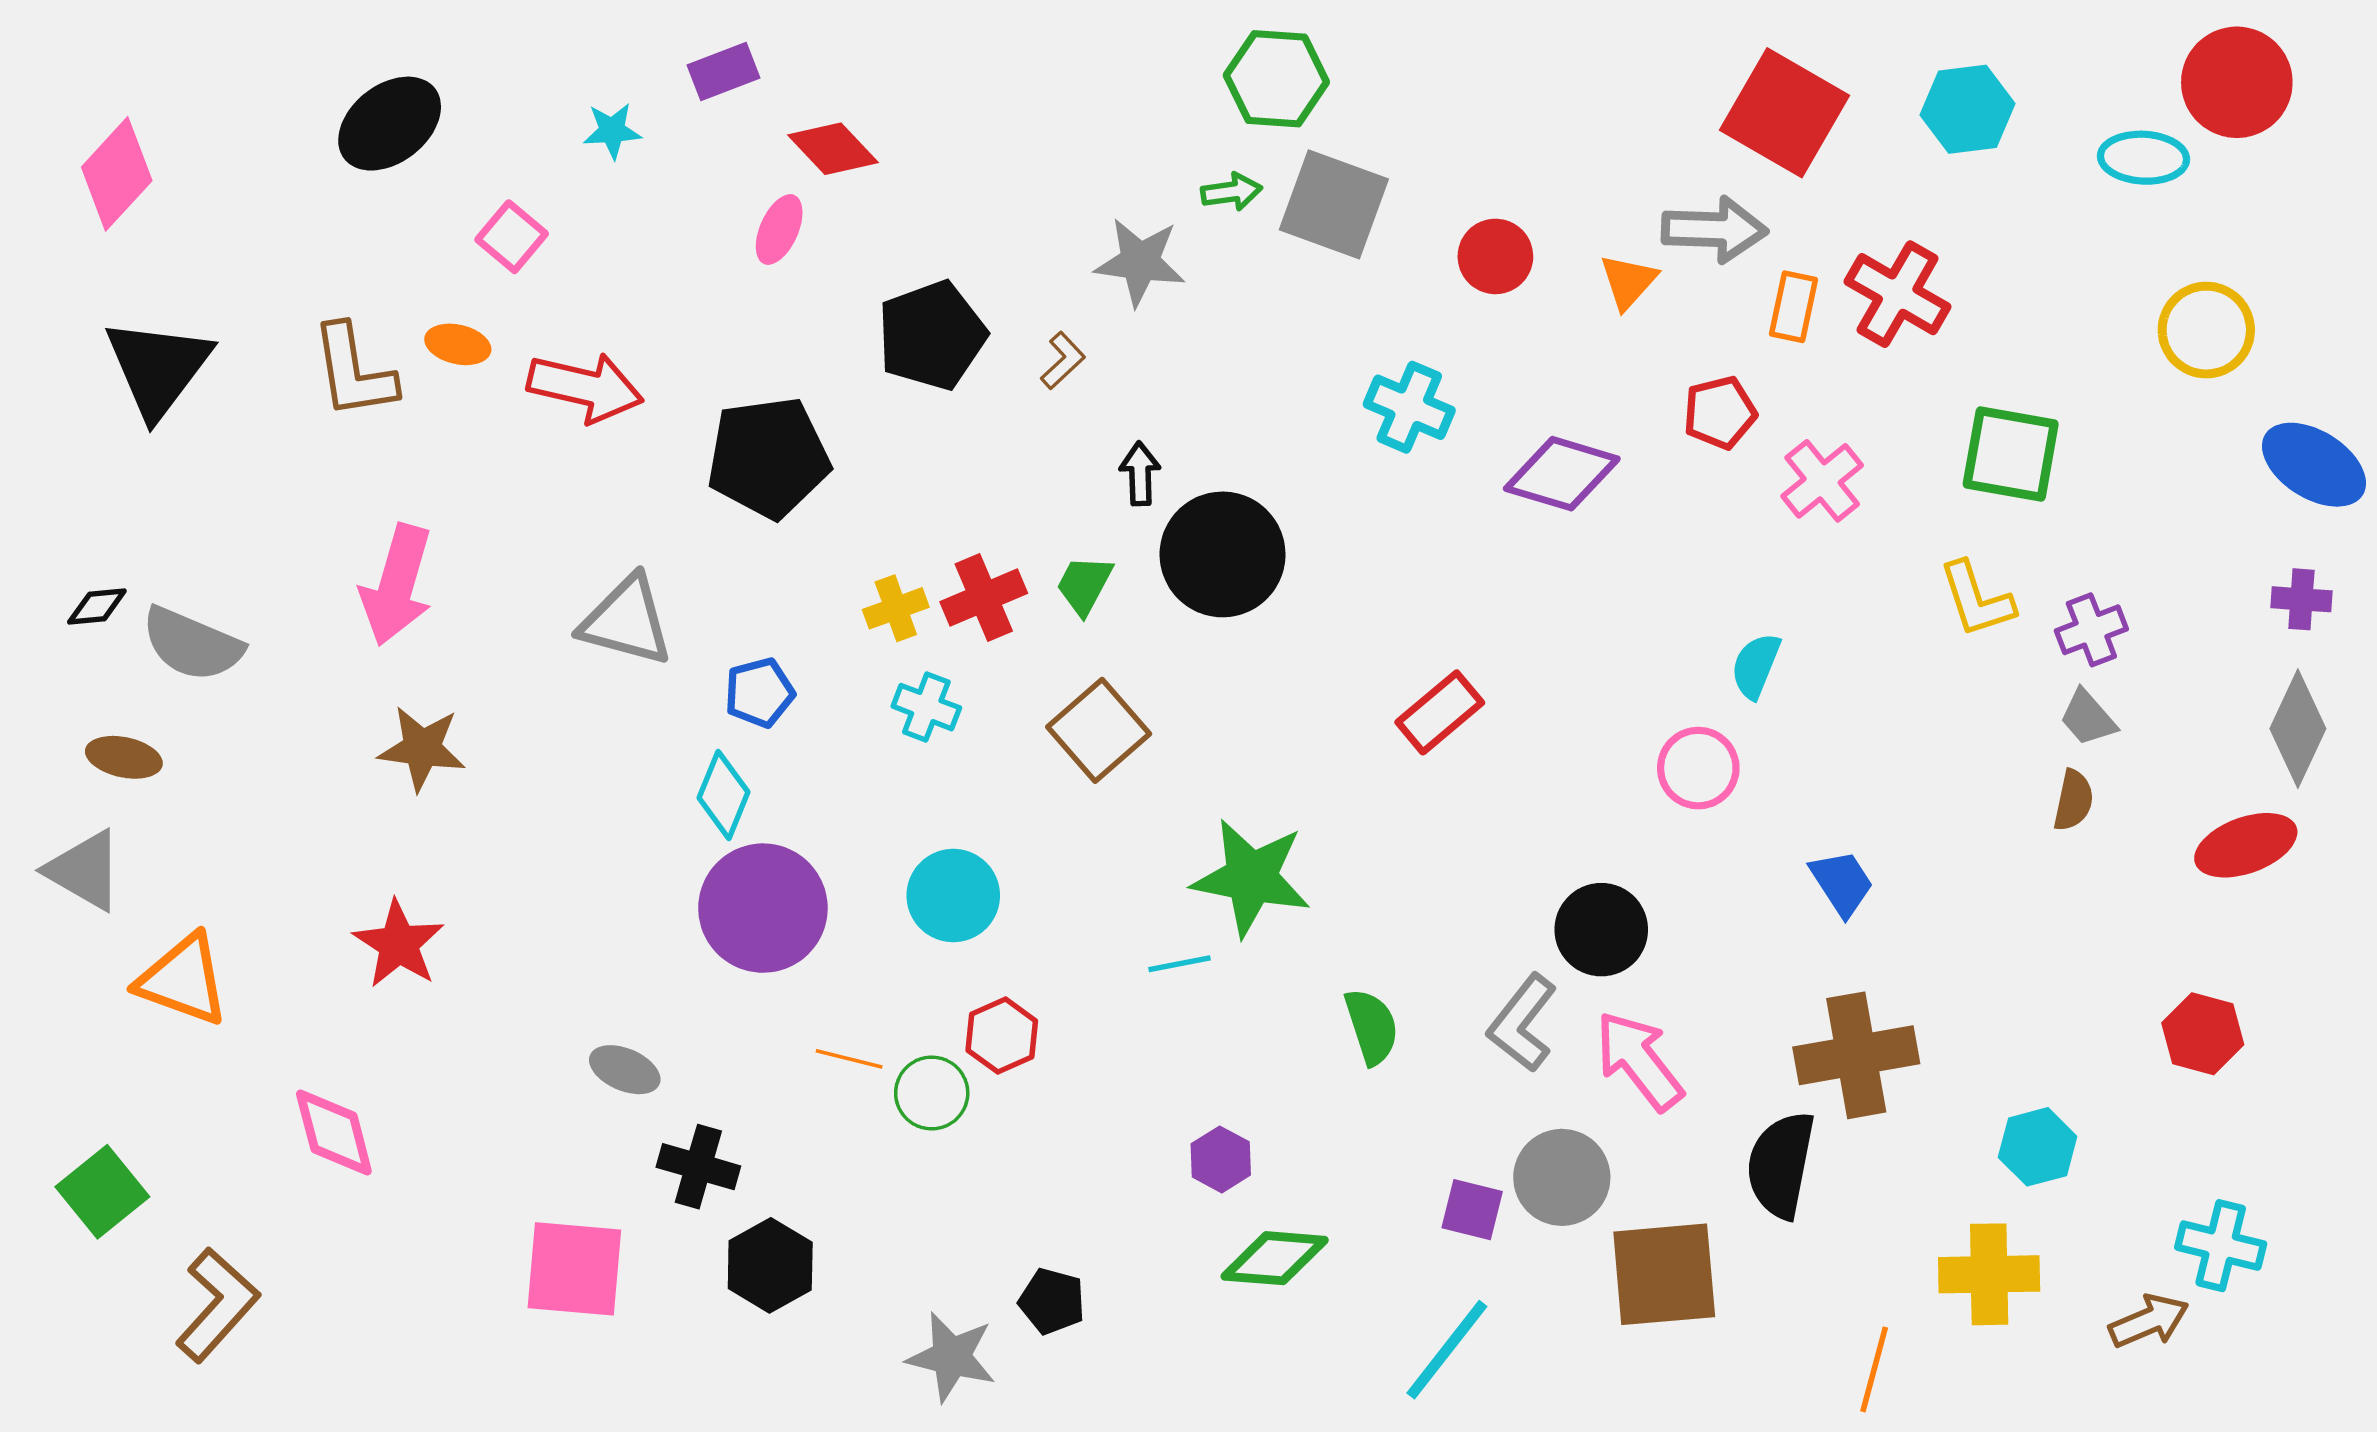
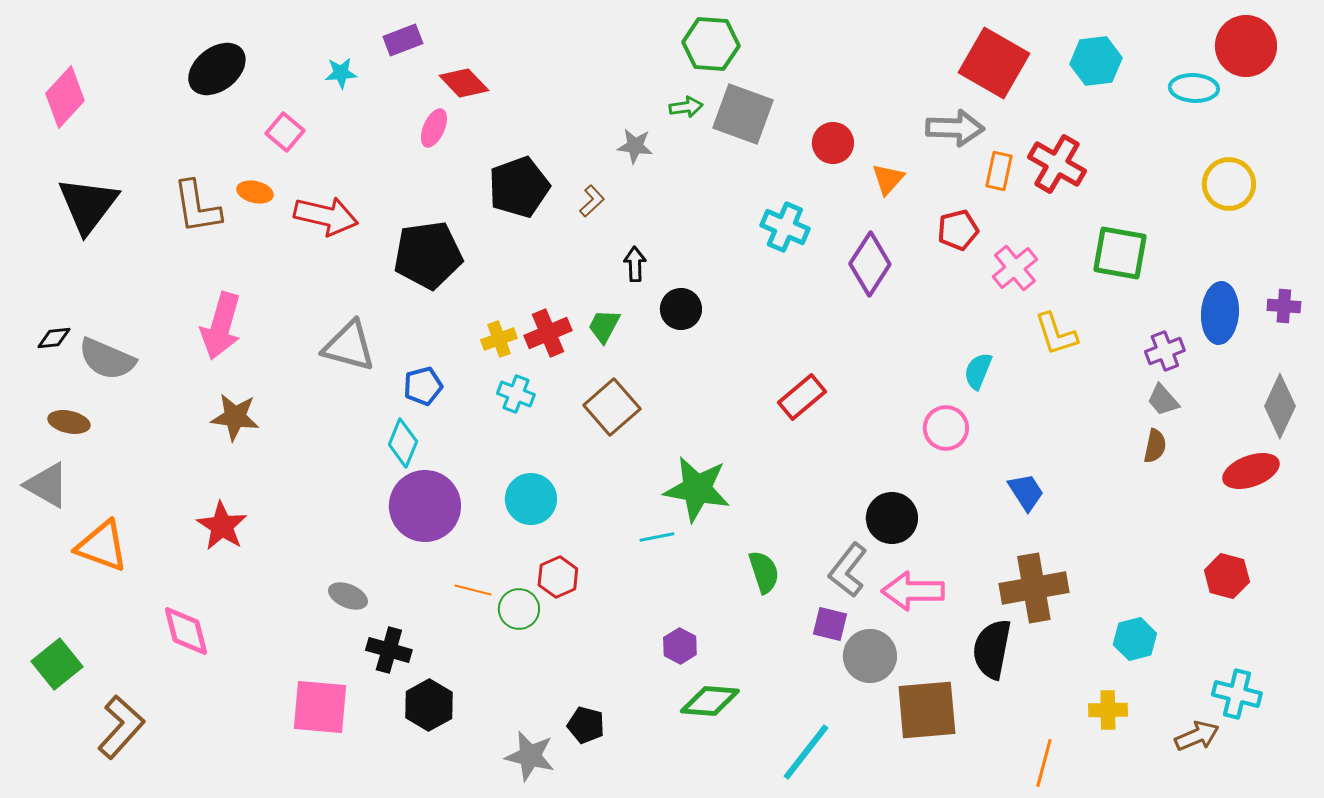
gray star: (1140, 262) -> (635, 146), size x0.7
orange triangle: (1628, 282) -> (888, 179), moved
blue ellipse: (2314, 465) -> (1220, 313), moved, turned 62
purple diamond: (1562, 474) -> (870, 264), turned -74
black circle: (1223, 554) -> (681, 309), size x0.6
yellow L-shape: (1977, 599) -> (1056, 334), moved
purple cross: (2301, 599) -> (1284, 306), moved
pink arrow: (1639, 1061) -> (913, 591), turned -52
purple square: (1472, 1210) -> (830, 624), moved
yellow cross: (1989, 1274) -> (1108, 710), size x0.7

